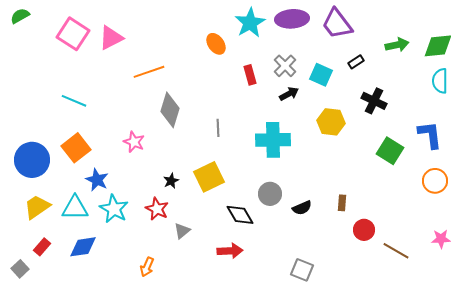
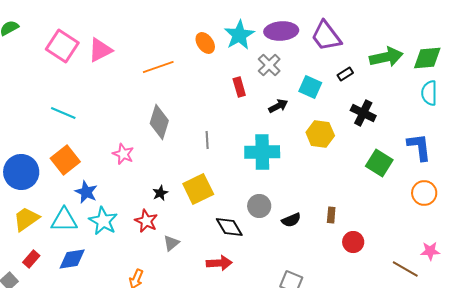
orange ellipse: (216, 44) -> (205, 43), moved
green arrow: (397, 45) -> (386, 57), size x1.4
gray cross: (285, 66) -> (269, 65), moved
orange line: (149, 72) -> (158, 67), moved
brown line: (396, 251) -> (405, 269), moved

